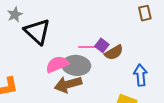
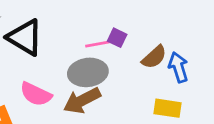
brown semicircle: (114, 52) -> (154, 57), moved
pink semicircle: (57, 64) -> (36, 94), moved, turned -120

